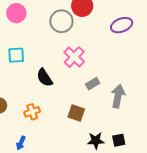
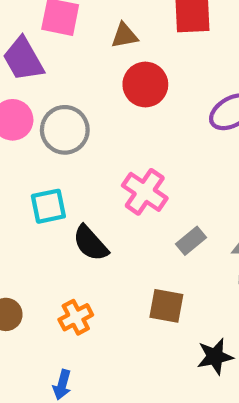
gray circle: (61, 21) -> (65, 130), moved
cyan square: (16, 55) -> (48, 206), moved

